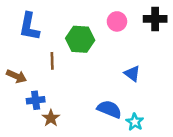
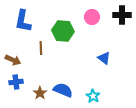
blue cross: (36, 100) -> (16, 82), moved
blue semicircle: (109, 109) -> (63, 90), moved
cyan star: (135, 122) -> (93, 96), moved

